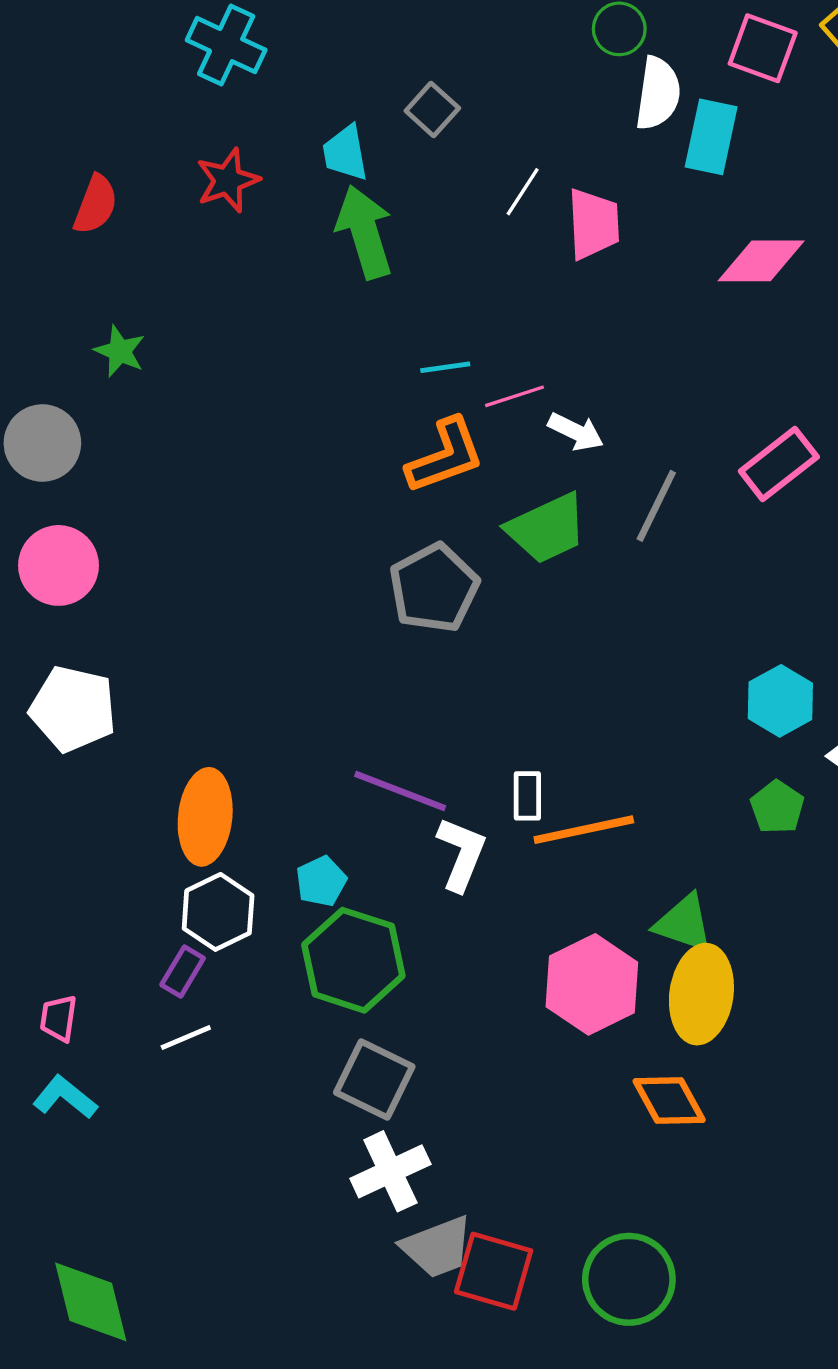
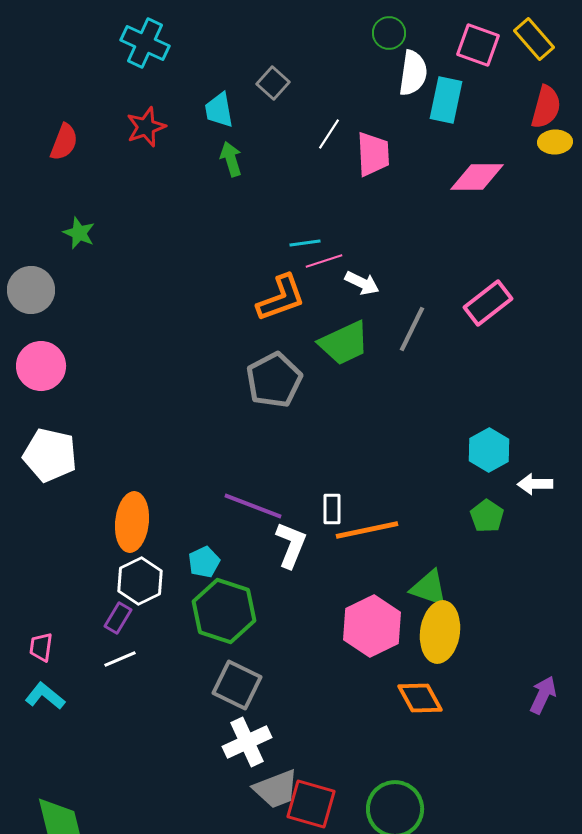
green arrow: (365, 232) -> (231, 159), size x0.6
cyan line: (445, 367) -> (305, 243), moved

